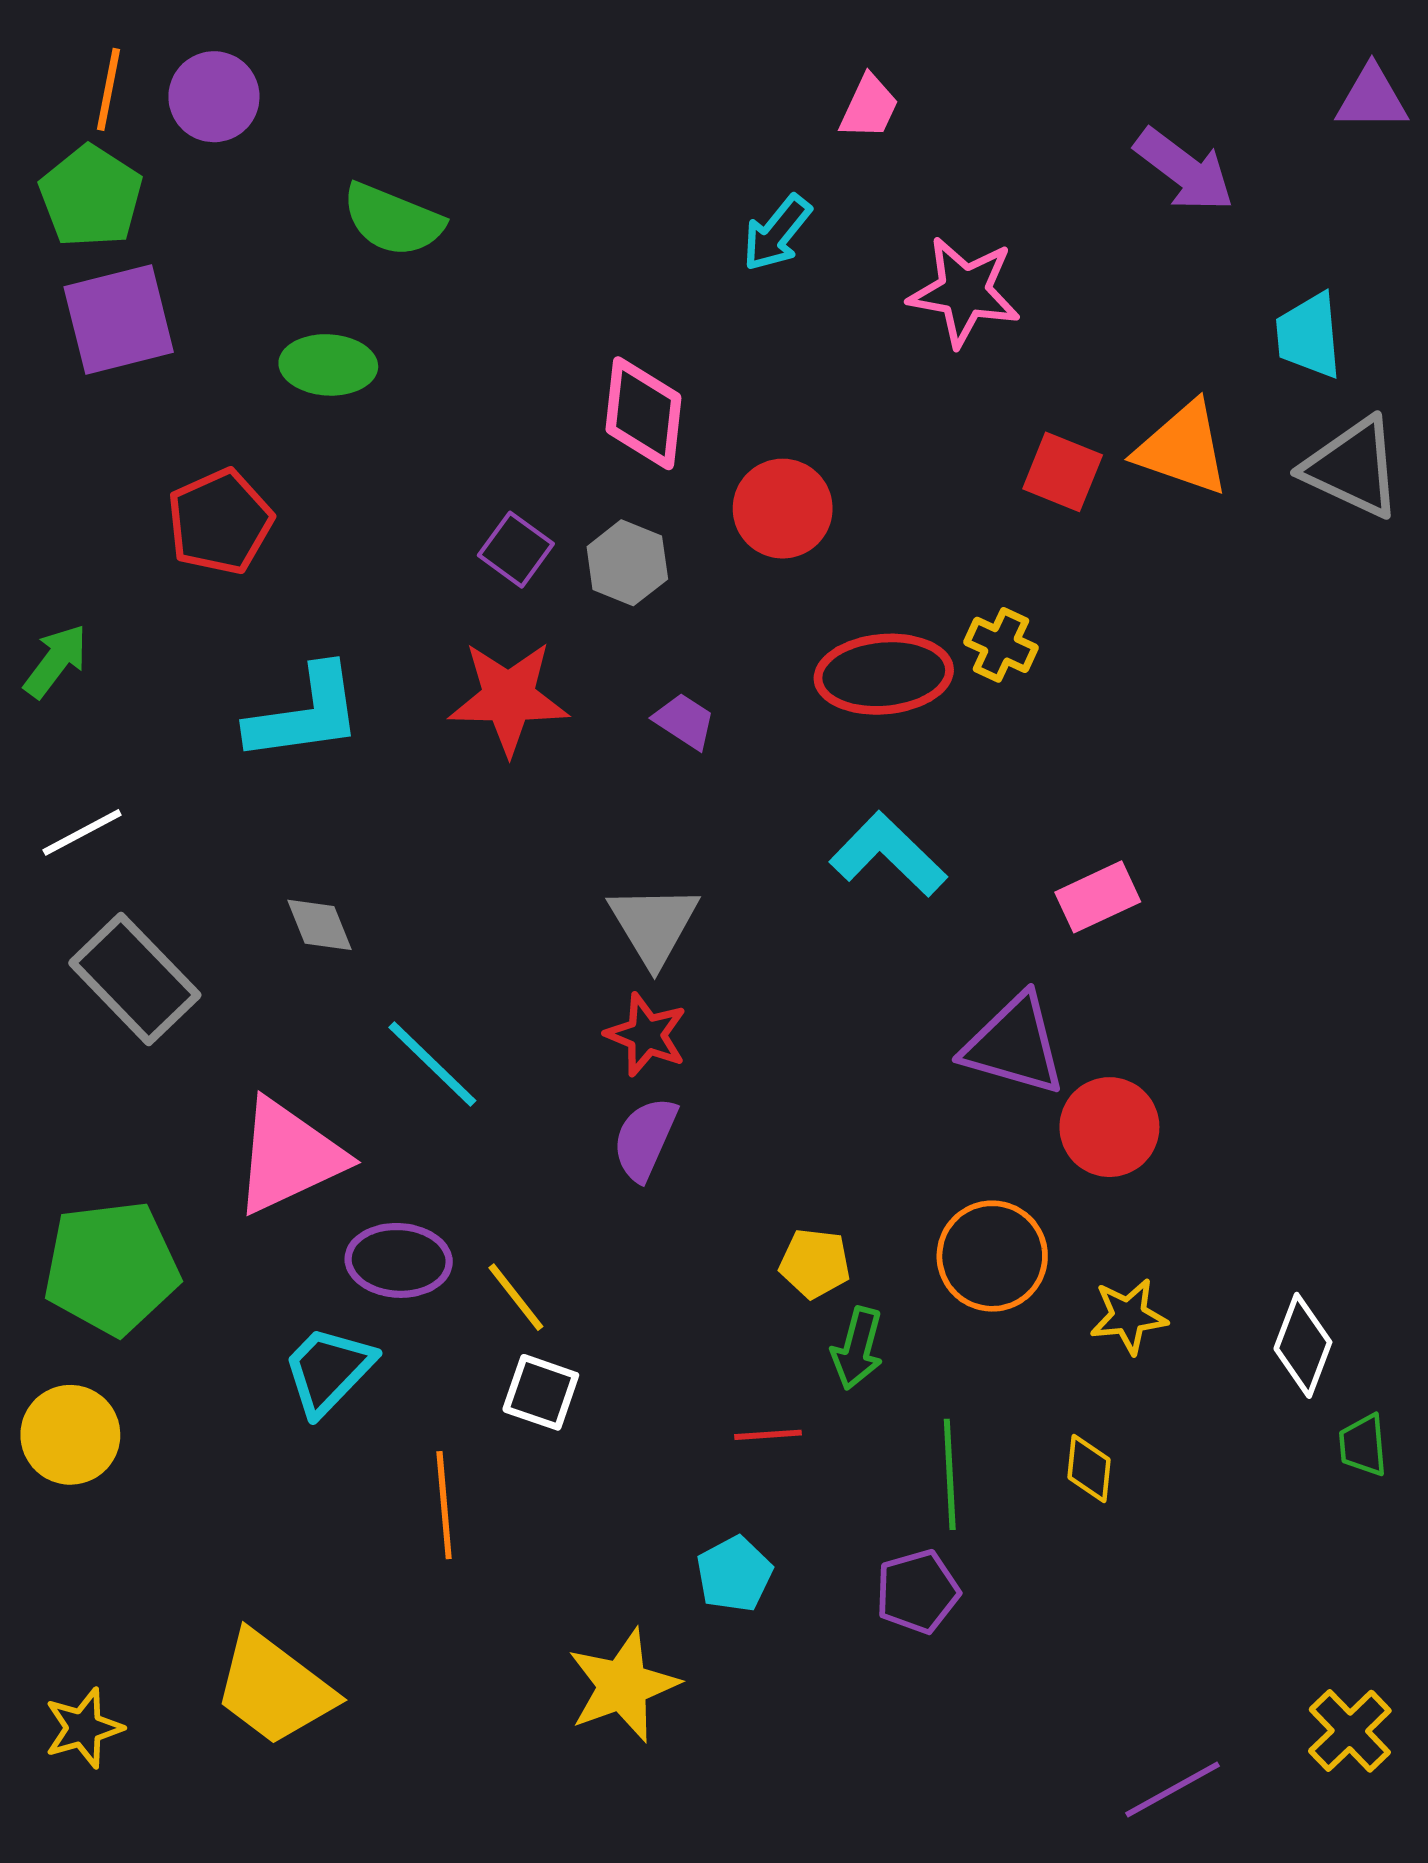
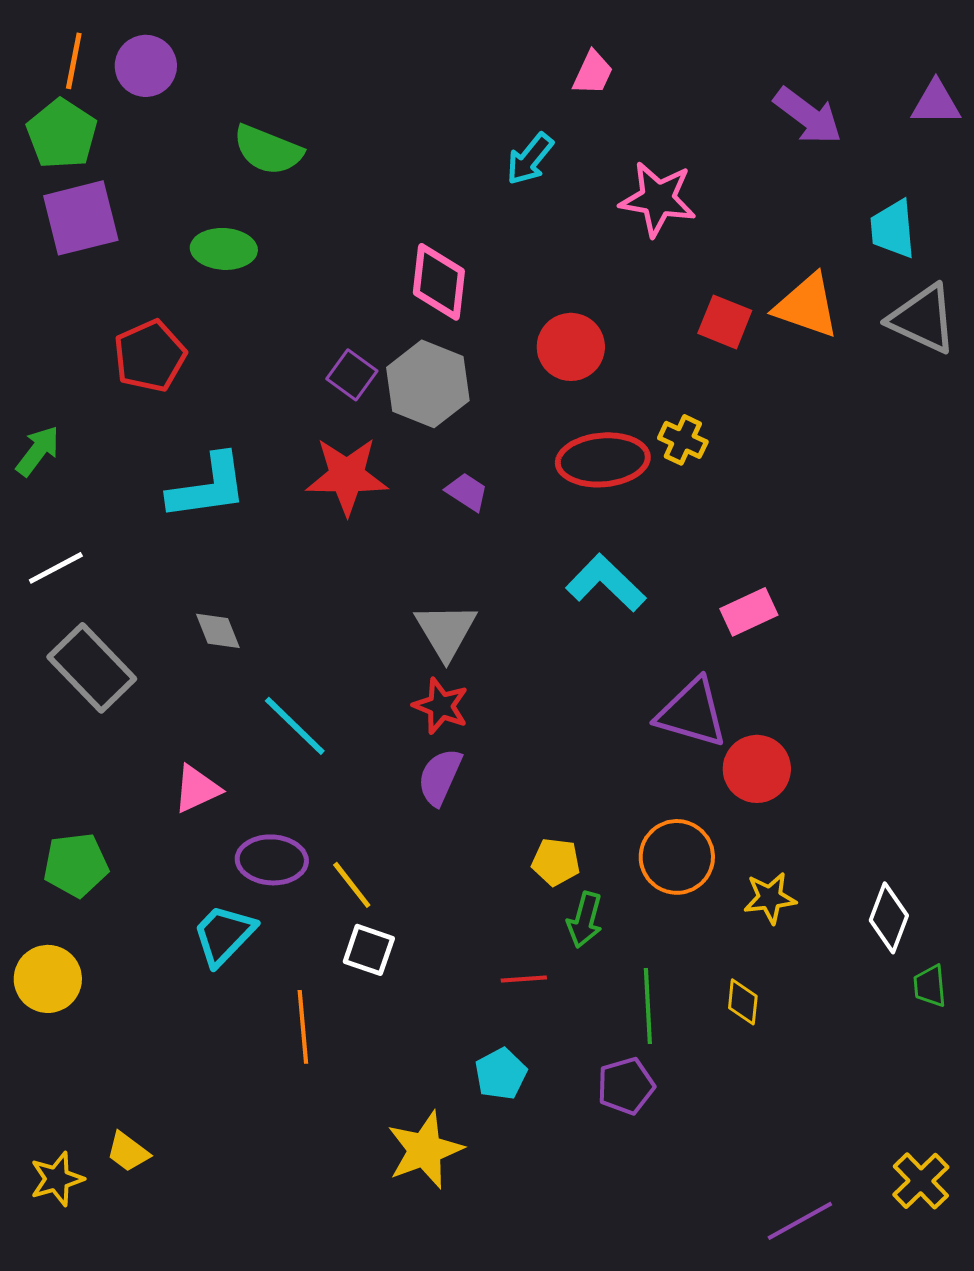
purple triangle: (1372, 98) -> (936, 103), moved
red circle: (783, 509) -> (571, 347), moved
gray hexagon: (627, 563) -> (428, 384), size x1.5
pink triangle: (289, 1156) -> (197, 789), size x0.6
green pentagon: (111, 1268) -> (76, 865), size x0.7
yellow trapezoid: (274, 1688) -> (128, 1152), moved, size x0.5

